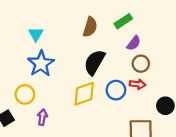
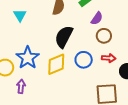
cyan triangle: (36, 34) -> (20, 15), moved
blue star: (41, 64) -> (28, 58), moved
red arrow: (137, 84) -> (109, 58), moved

